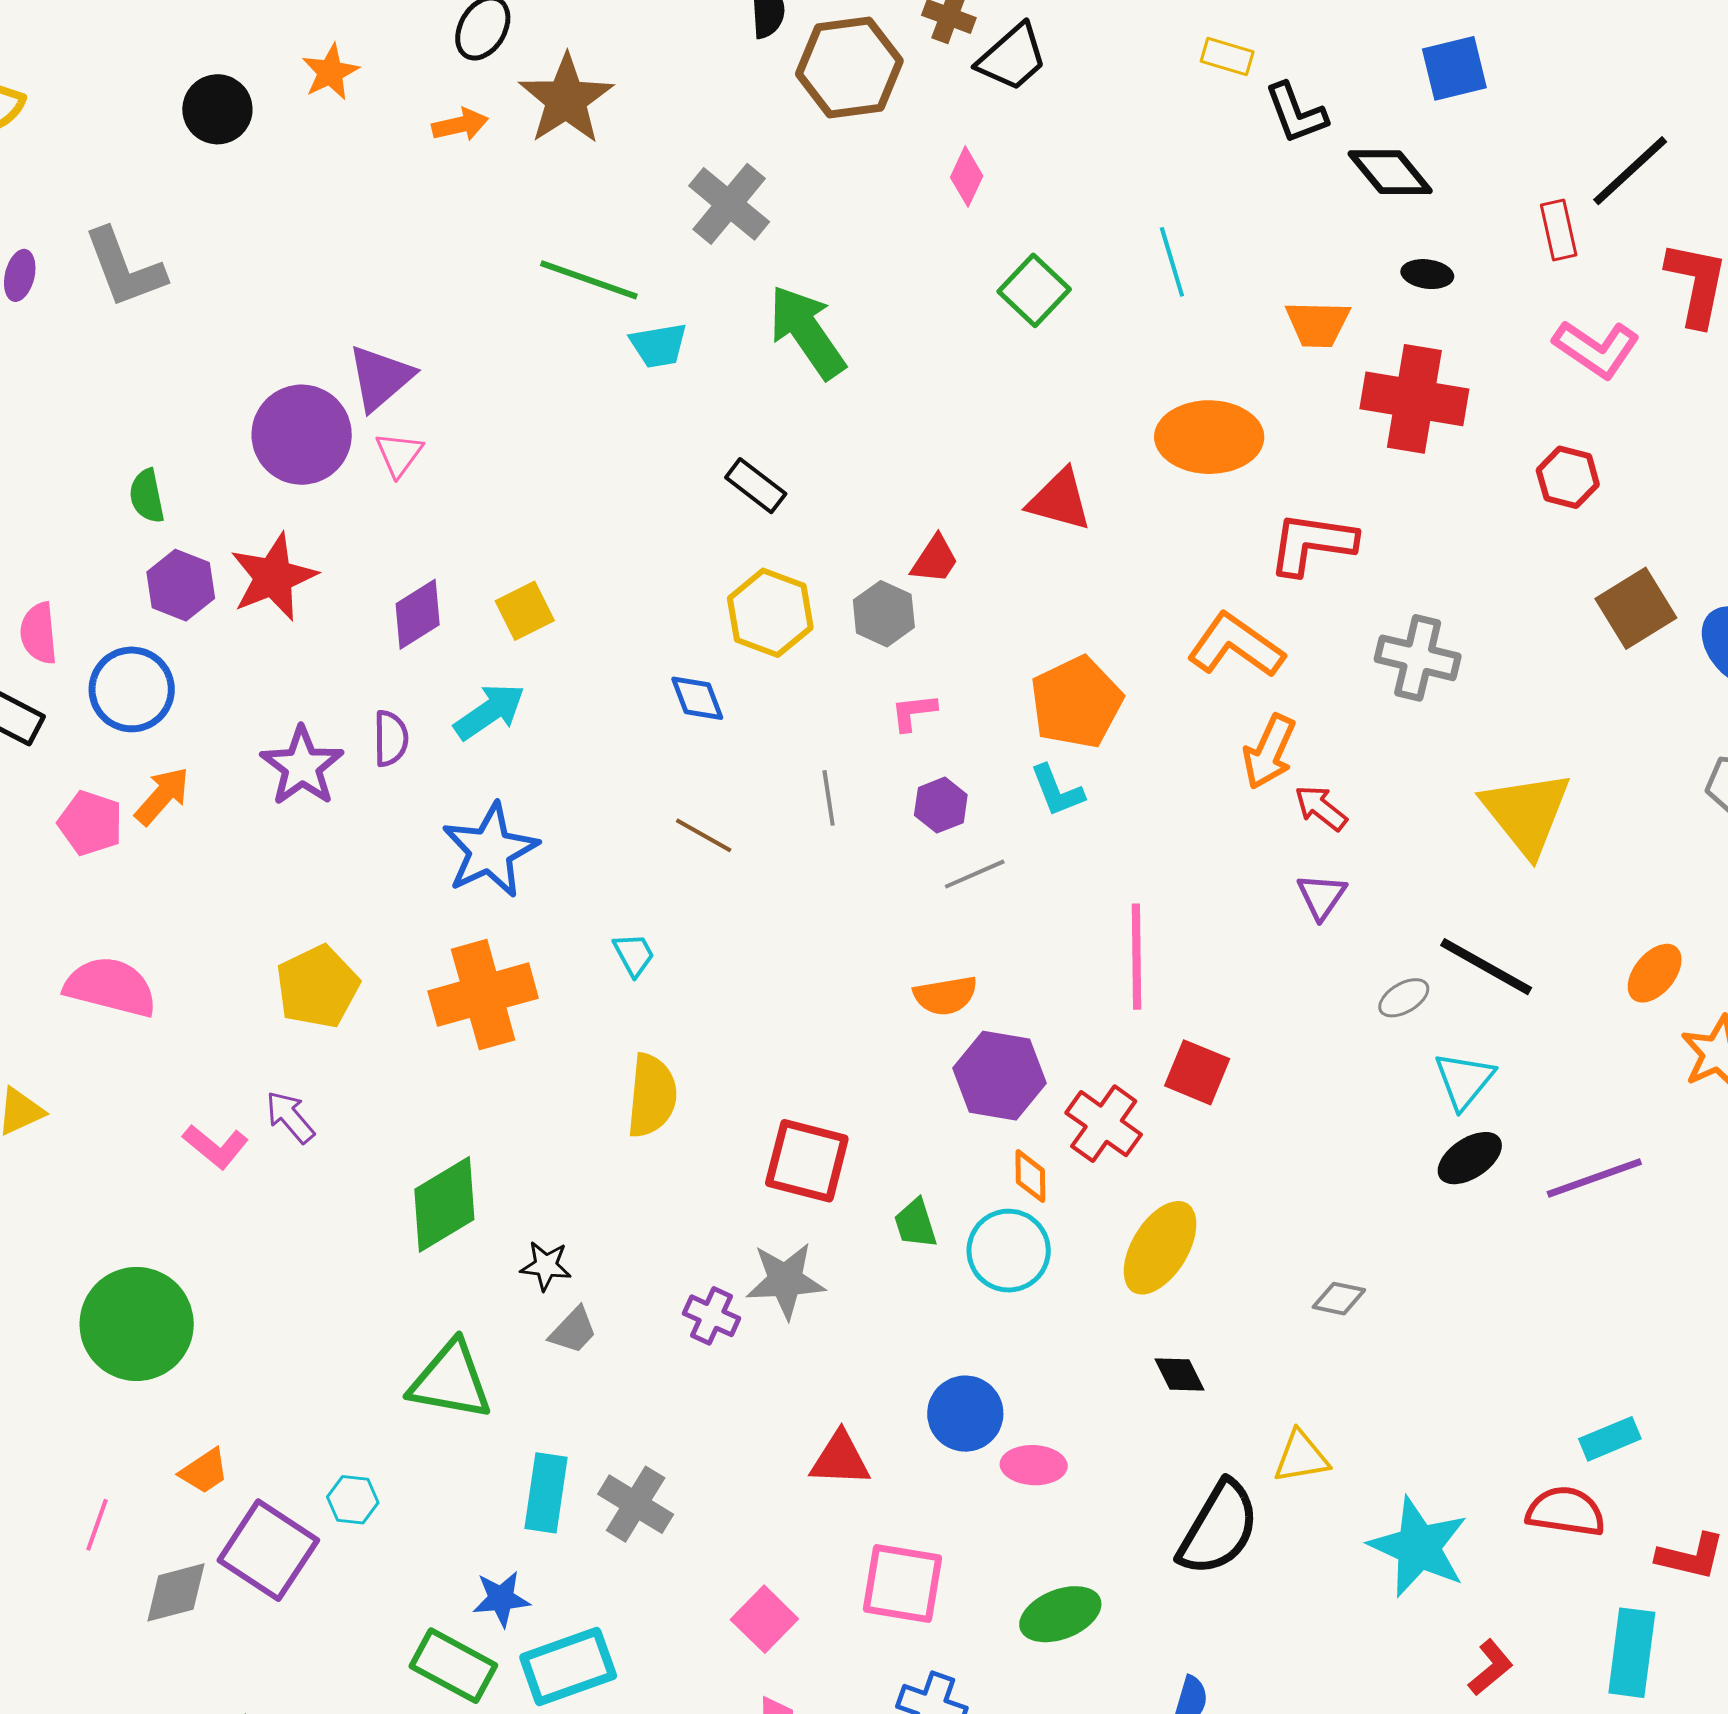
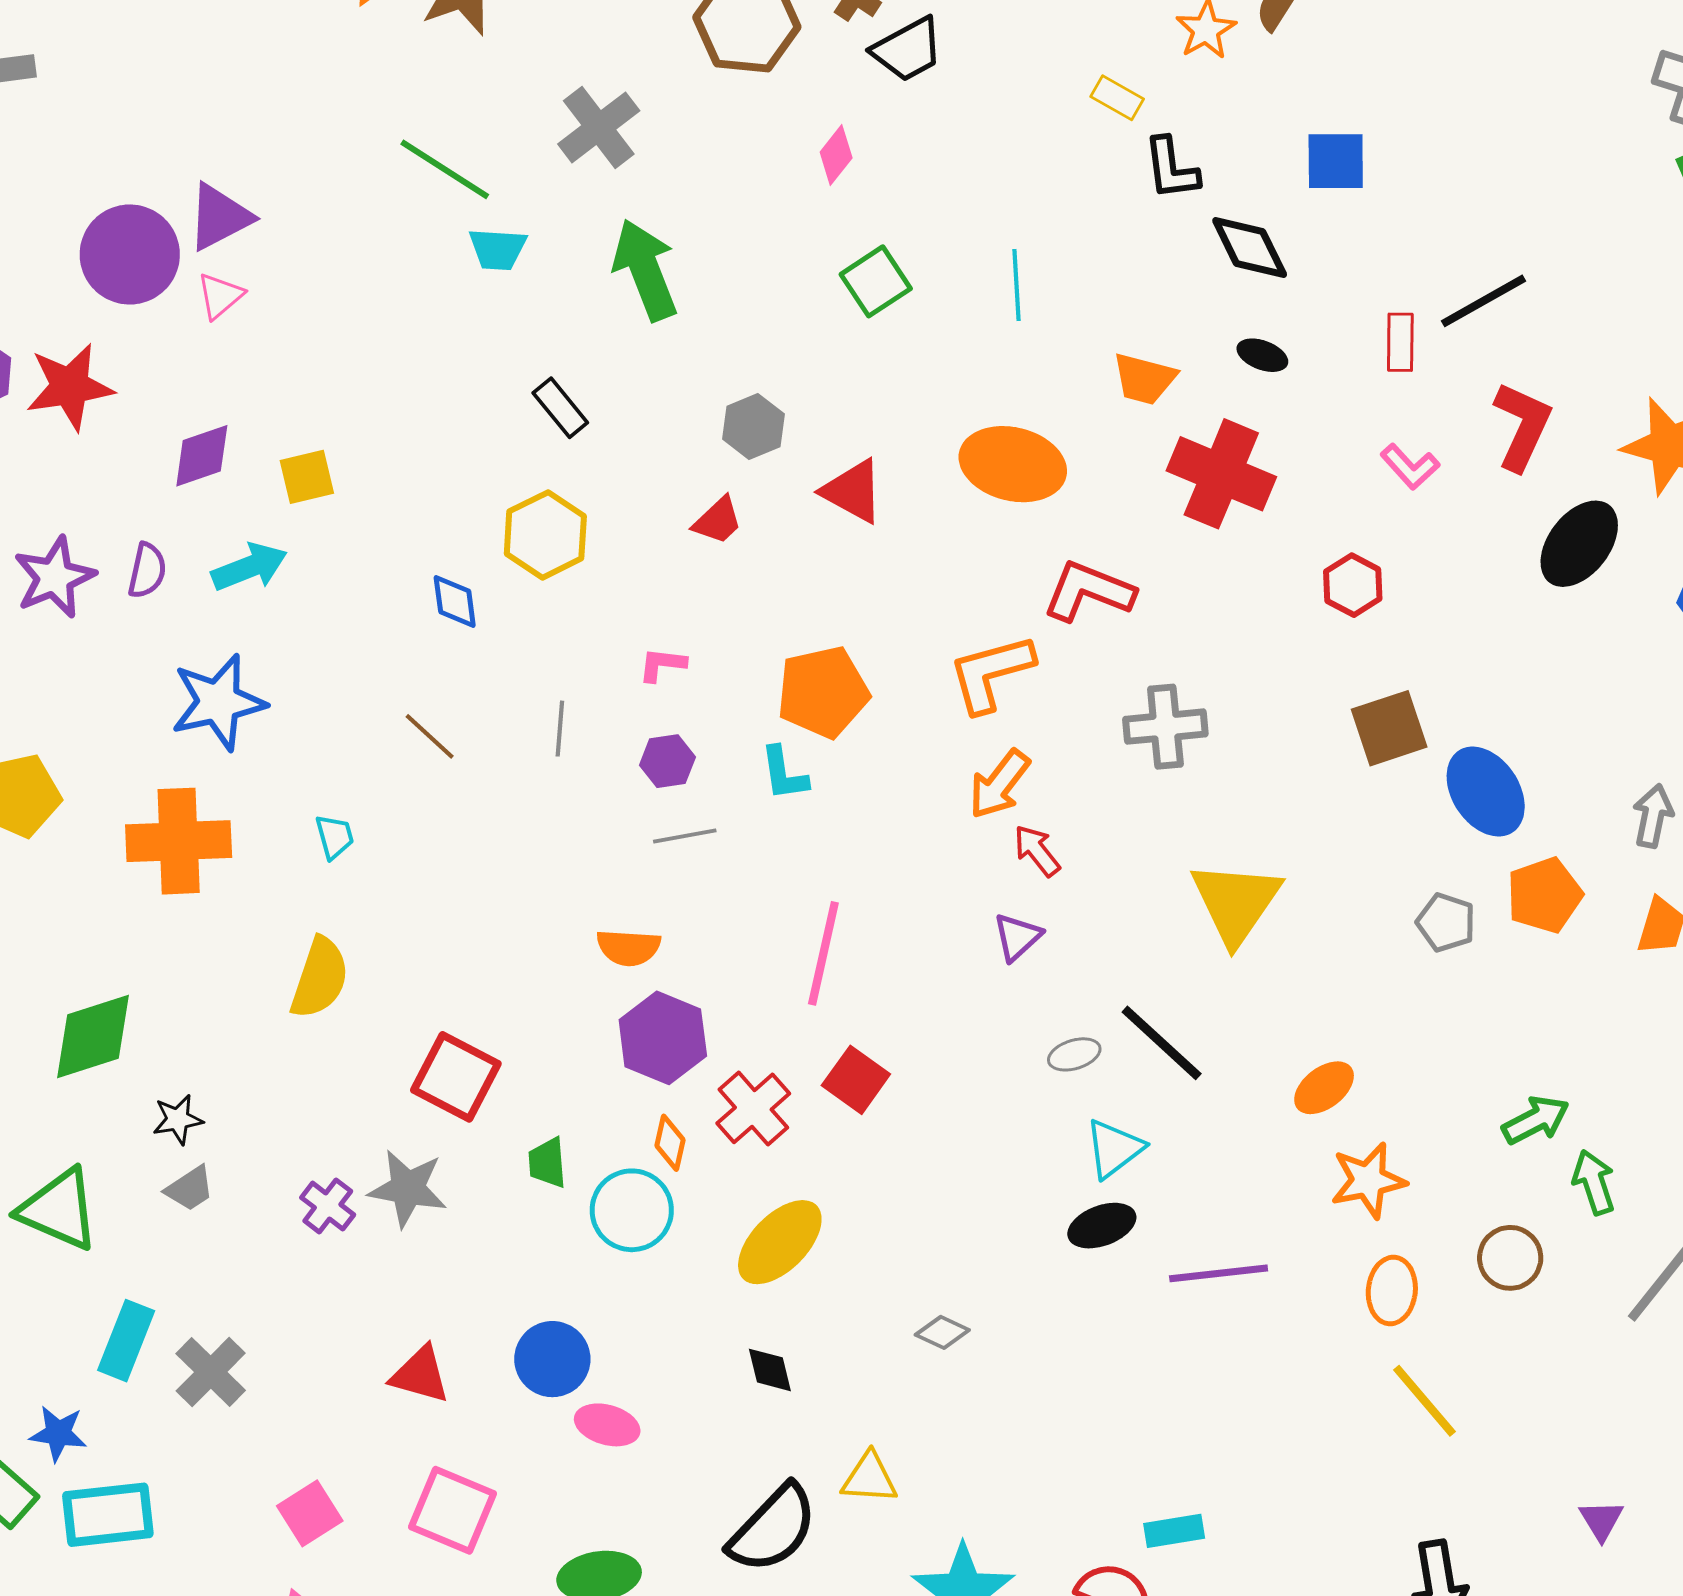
pink L-shape: (1596, 349) -> (1410, 467), size x0.7
gray hexagon: (884, 614) -> (753, 426), moved
orange L-shape: (1236, 646) -> (991, 673), turned -64
gray cross: (1418, 658) -> (1165, 727), turned -32
black star: (546, 1266) -> (178, 1119), turned -30

